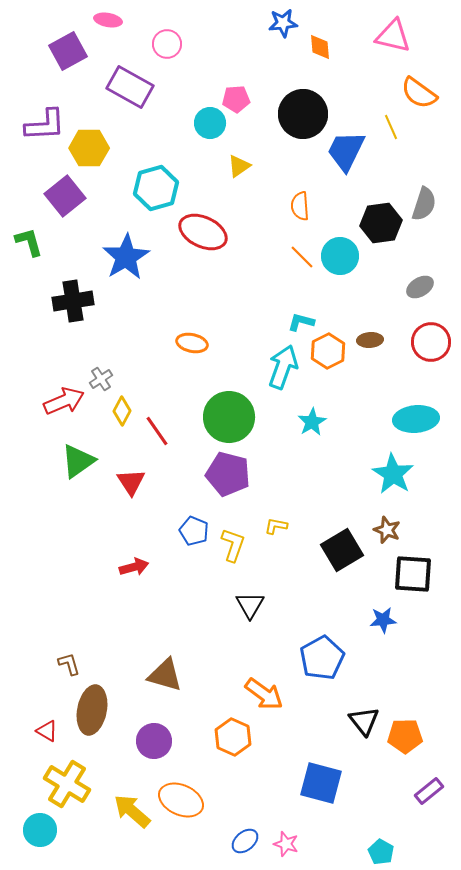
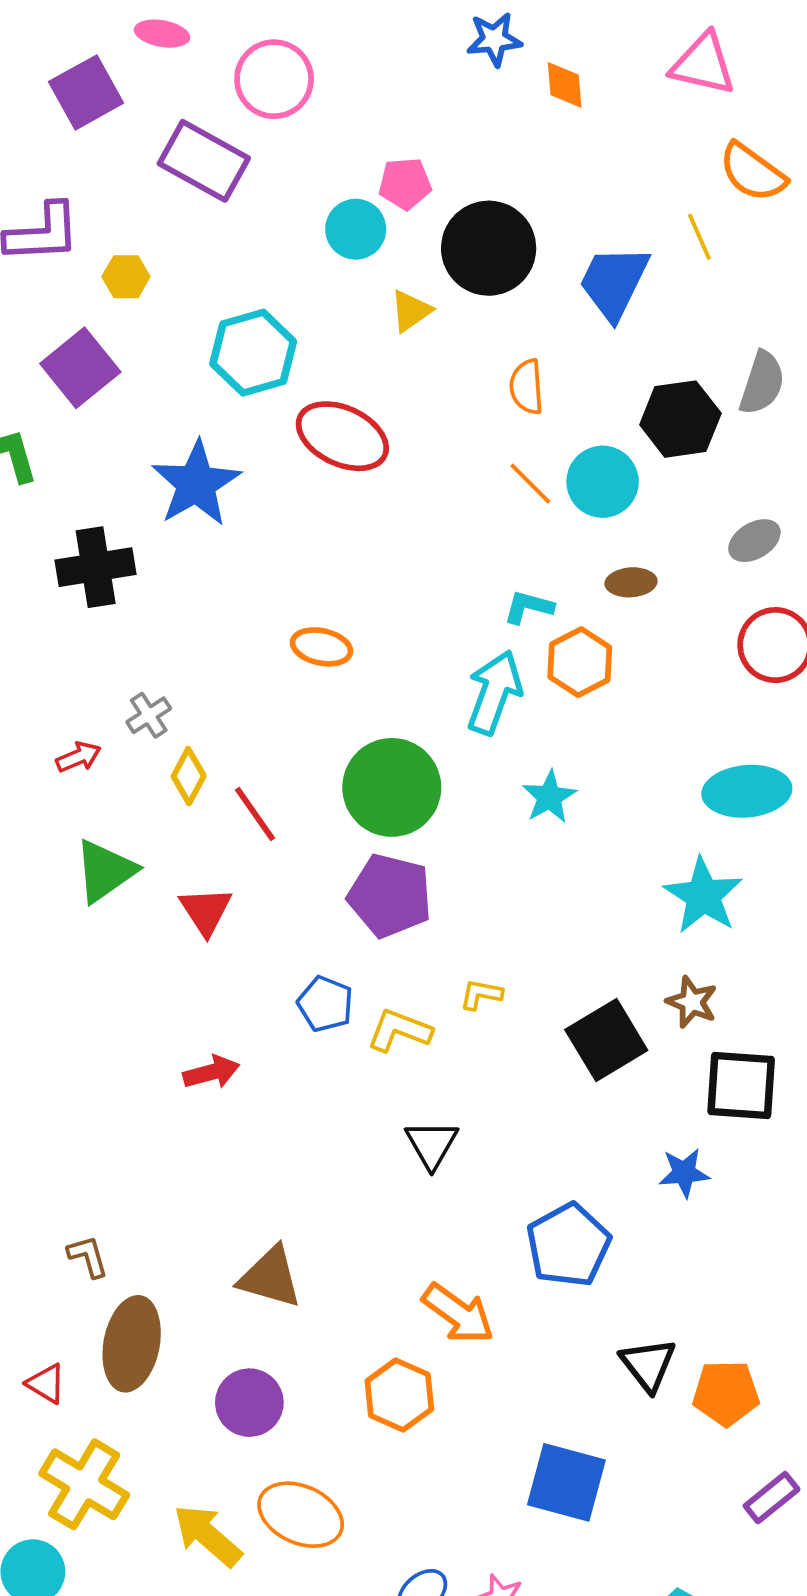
pink circle: (167, 44) -> (274, 79), size x1.4
black circle: (303, 114) -> (489, 248), moved
yellow hexagon: (89, 148) -> (126, 277), size x0.6
brown ellipse: (370, 340) -> (631, 582), moved
red arrow: (64, 401) -> (78, 757), size x0.6
yellow L-shape: (233, 545) -> (399, 1030), turned -88

